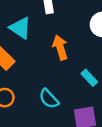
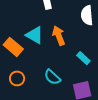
cyan triangle: (20, 28) -> (35, 35), moved

